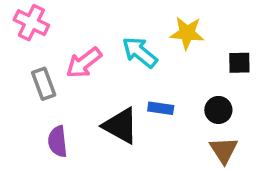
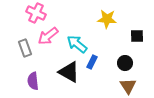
pink cross: (31, 23) -> (36, 13), moved
cyan arrow: (140, 52) -> (77, 44), moved
blue rectangle: (161, 108) -> (92, 62), turned -72

